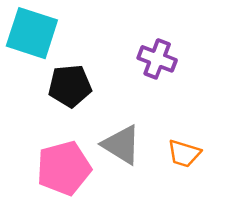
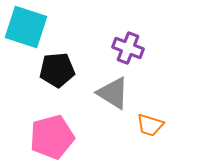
gray triangle: (121, 145) -> (113, 93), moved

